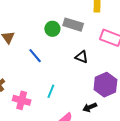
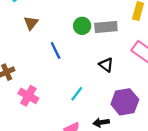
gray rectangle: (73, 25) -> (106, 27), turned -36
cyan line: (51, 91) -> (77, 94), moved

